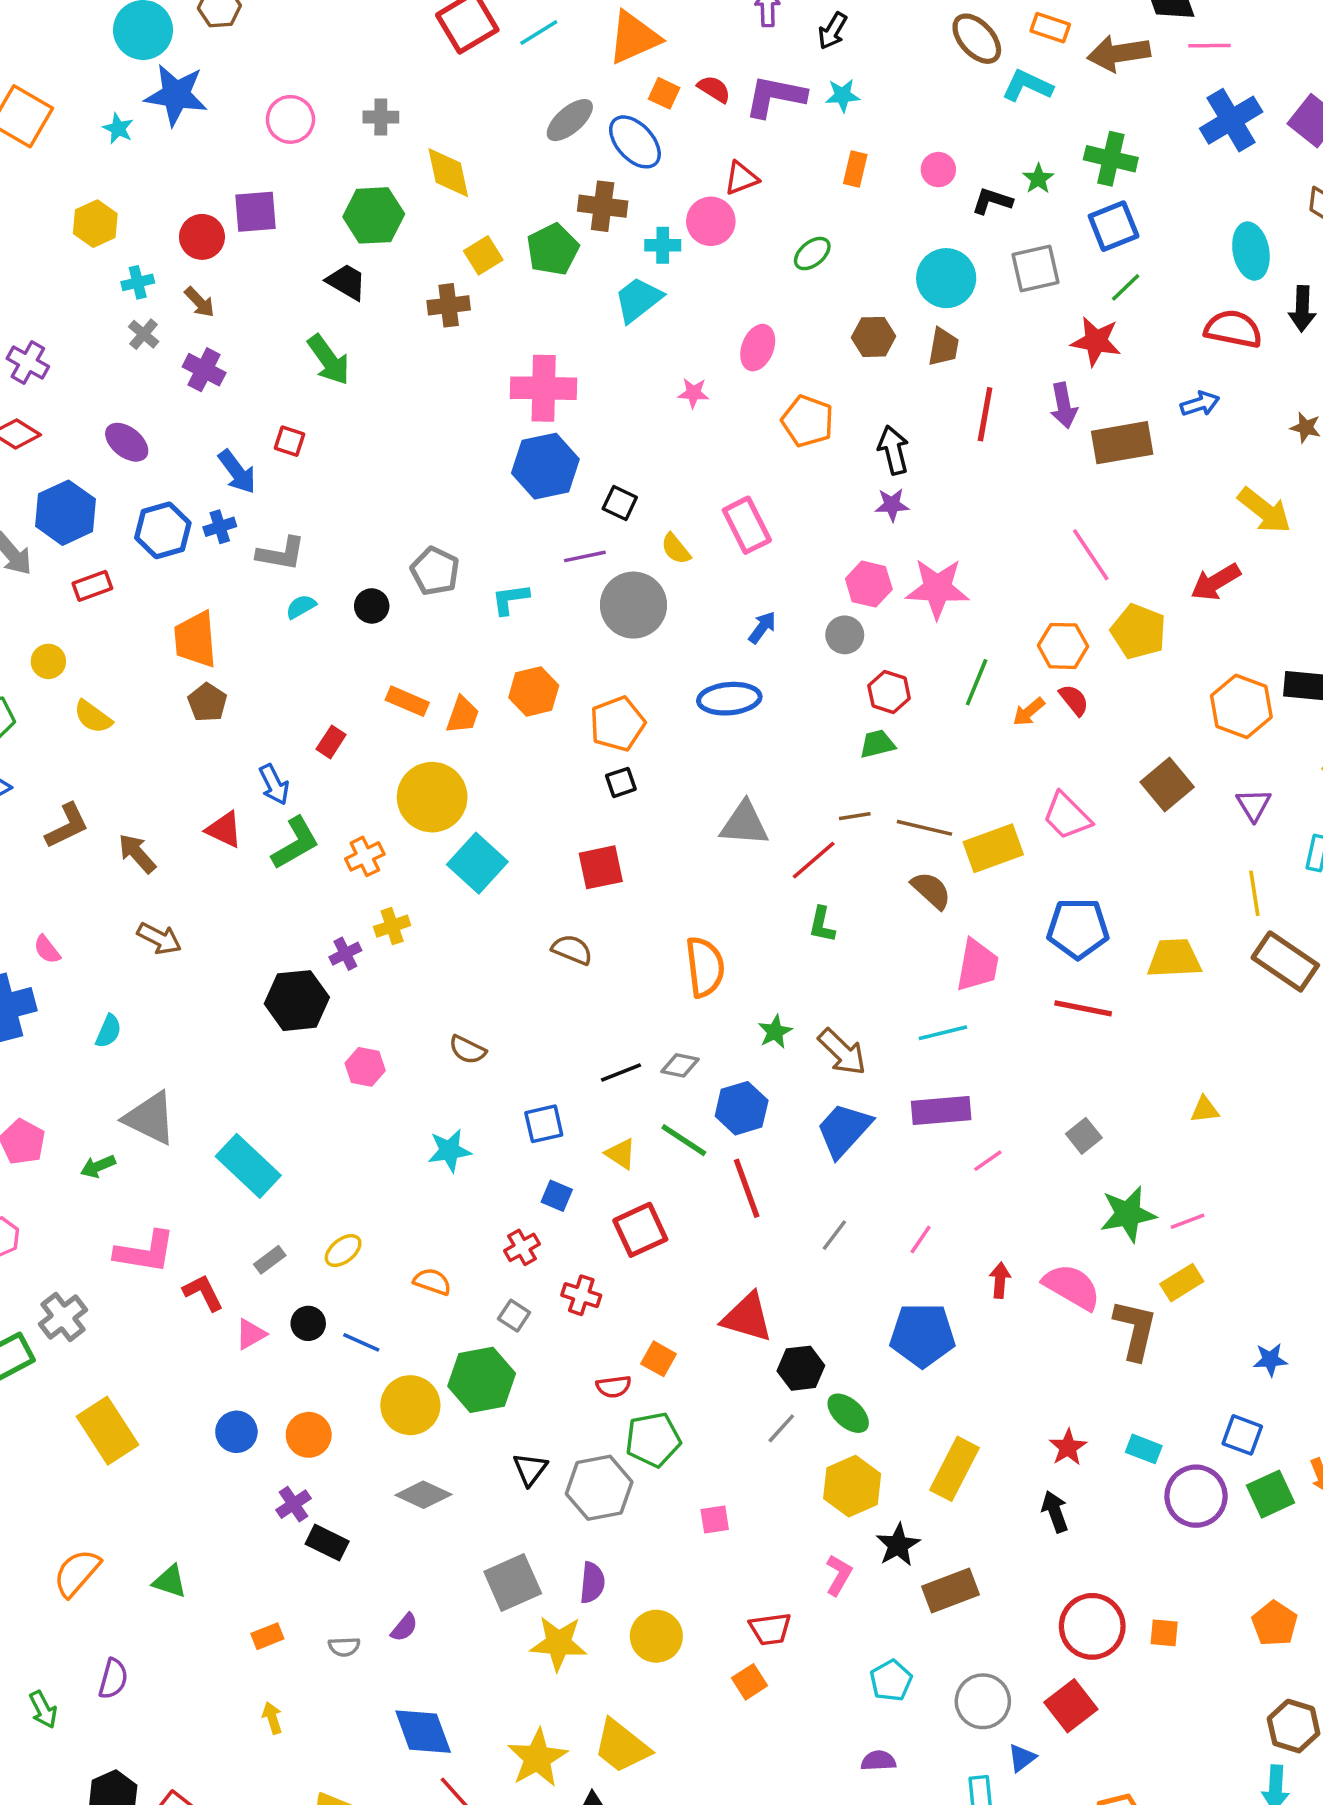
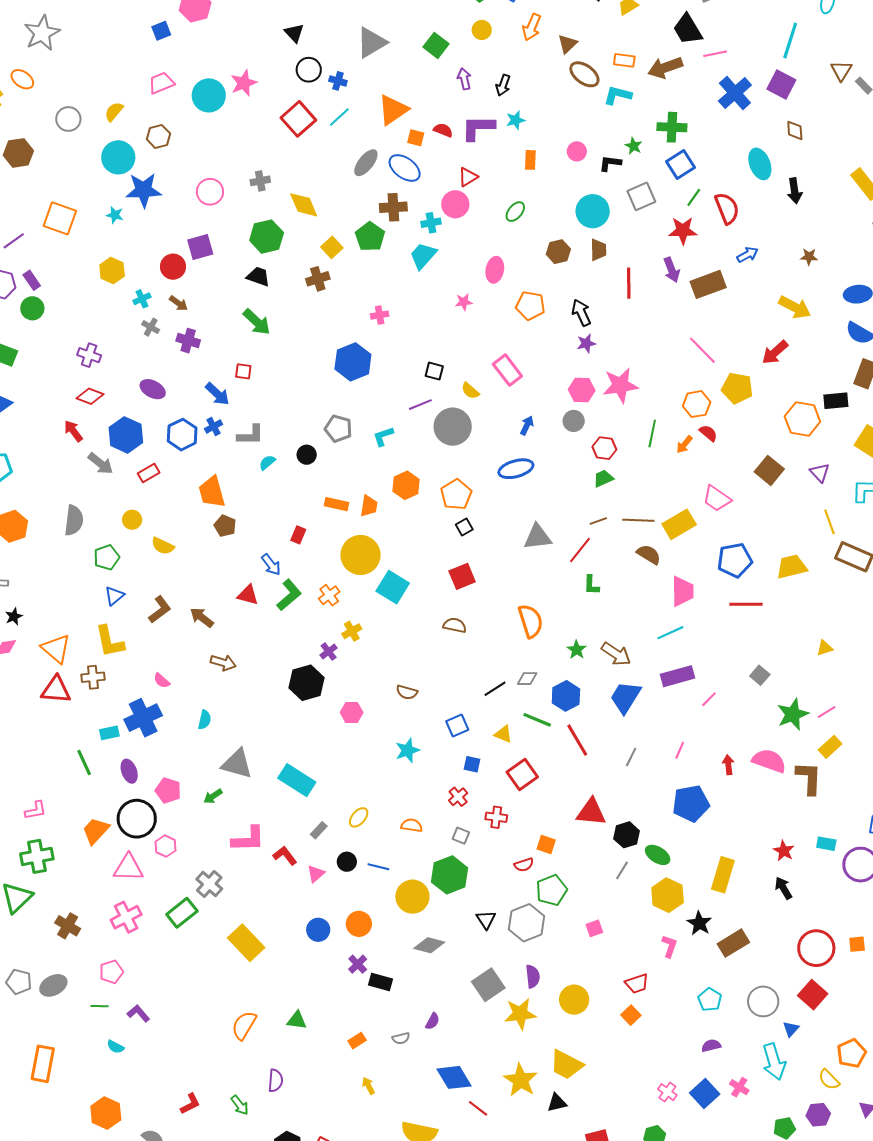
red semicircle: (1233, 329) -> (727, 208), moved, turned 68
pink cross: (544, 388) -> (380, 315), size x0.5
blue hexagon: (545, 466) -> (353, 362), moved

